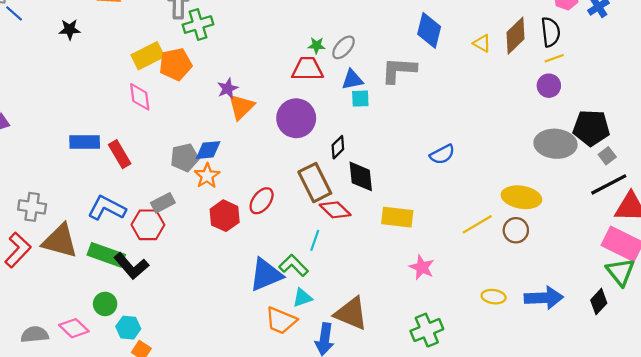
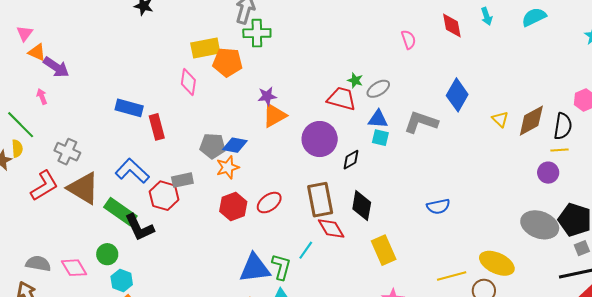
black diamond: (338, 147) -> (351, 160), moved
yellow rectangle: (397, 217) -> (384, 250), turned 44
green L-shape: (294, 265) -> (281, 267), turned 44

